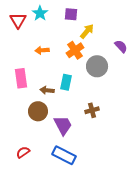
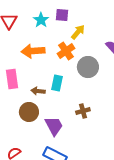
cyan star: (40, 13) -> (41, 20), moved
orange arrow: (42, 50) -> (33, 51), size x1.6

